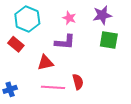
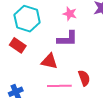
red triangle: (45, 63) -> (49, 61), turned 30

